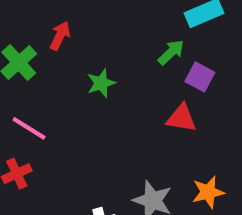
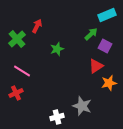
red triangle: (181, 118) -> (96, 66), turned -42
orange star: (208, 192) -> (109, 83), moved

